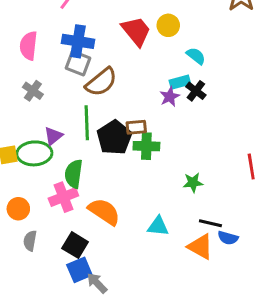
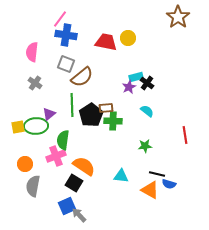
red trapezoid: (136, 31) -> (106, 42), turned -40
blue cross: (78, 41) -> (66, 35), moved
cyan semicircle: (196, 56) -> (147, 111), moved
gray semicircle: (30, 241) -> (33, 186), size x1.5
black square: (75, 245) -> (74, 183), moved

